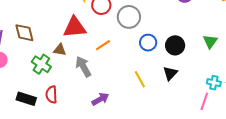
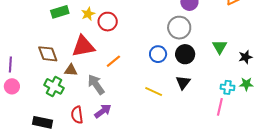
gray circle: (129, 17) -> (179, 28), moved
brown diamond: (24, 33) -> (48, 54), moved
yellow line: (140, 79) -> (154, 92), turned -30
red semicircle: (51, 95) -> (77, 115), moved
purple arrow: (100, 99) -> (103, 111), moved

